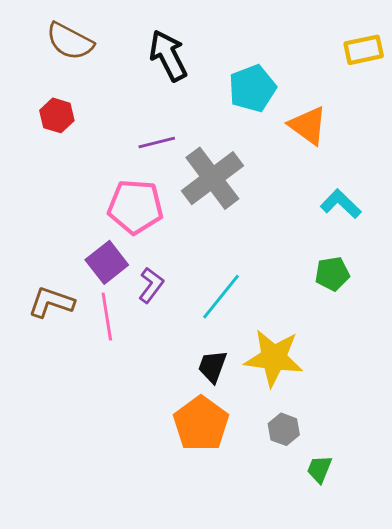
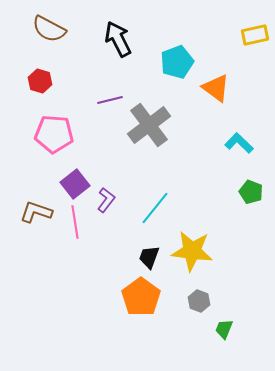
pink pentagon: (135, 207) -> (54, 134), moved
green pentagon: (332, 274) -> (251, 192), moved, turned 30

